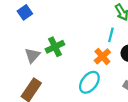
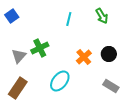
cyan line: (111, 35) -> (69, 19), moved
cyan ellipse: (89, 82) -> (60, 81), moved

